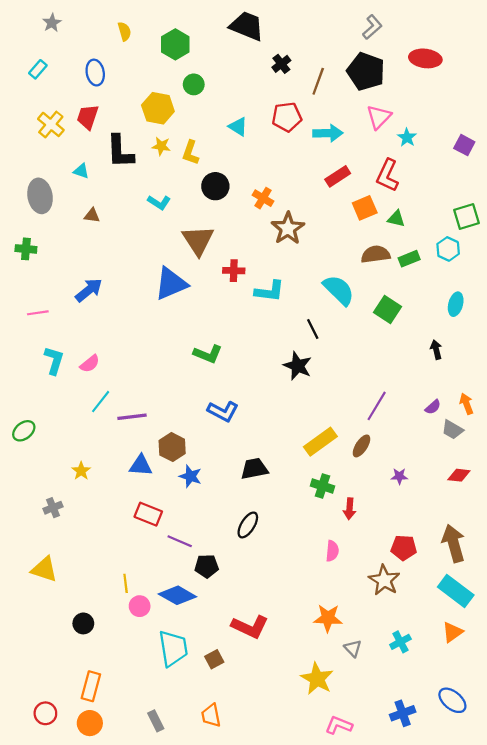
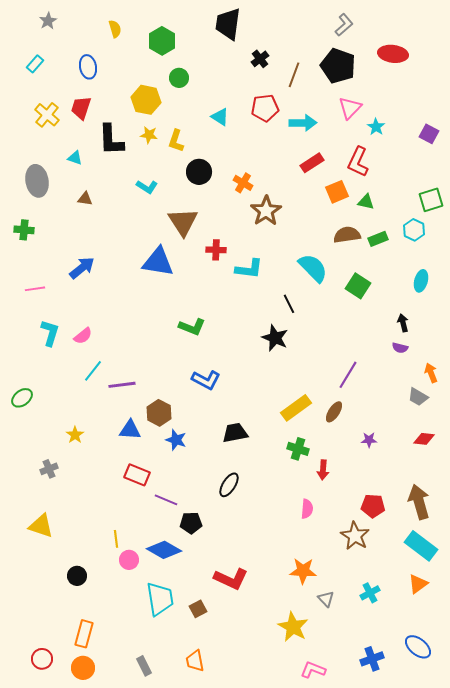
black trapezoid: (247, 26) -> (228, 24), turned -104
blue triangle: (171, 284) -> (158, 262), turned 32
purple semicircle: (433, 407) -> (400, 348), moved, turned 56

